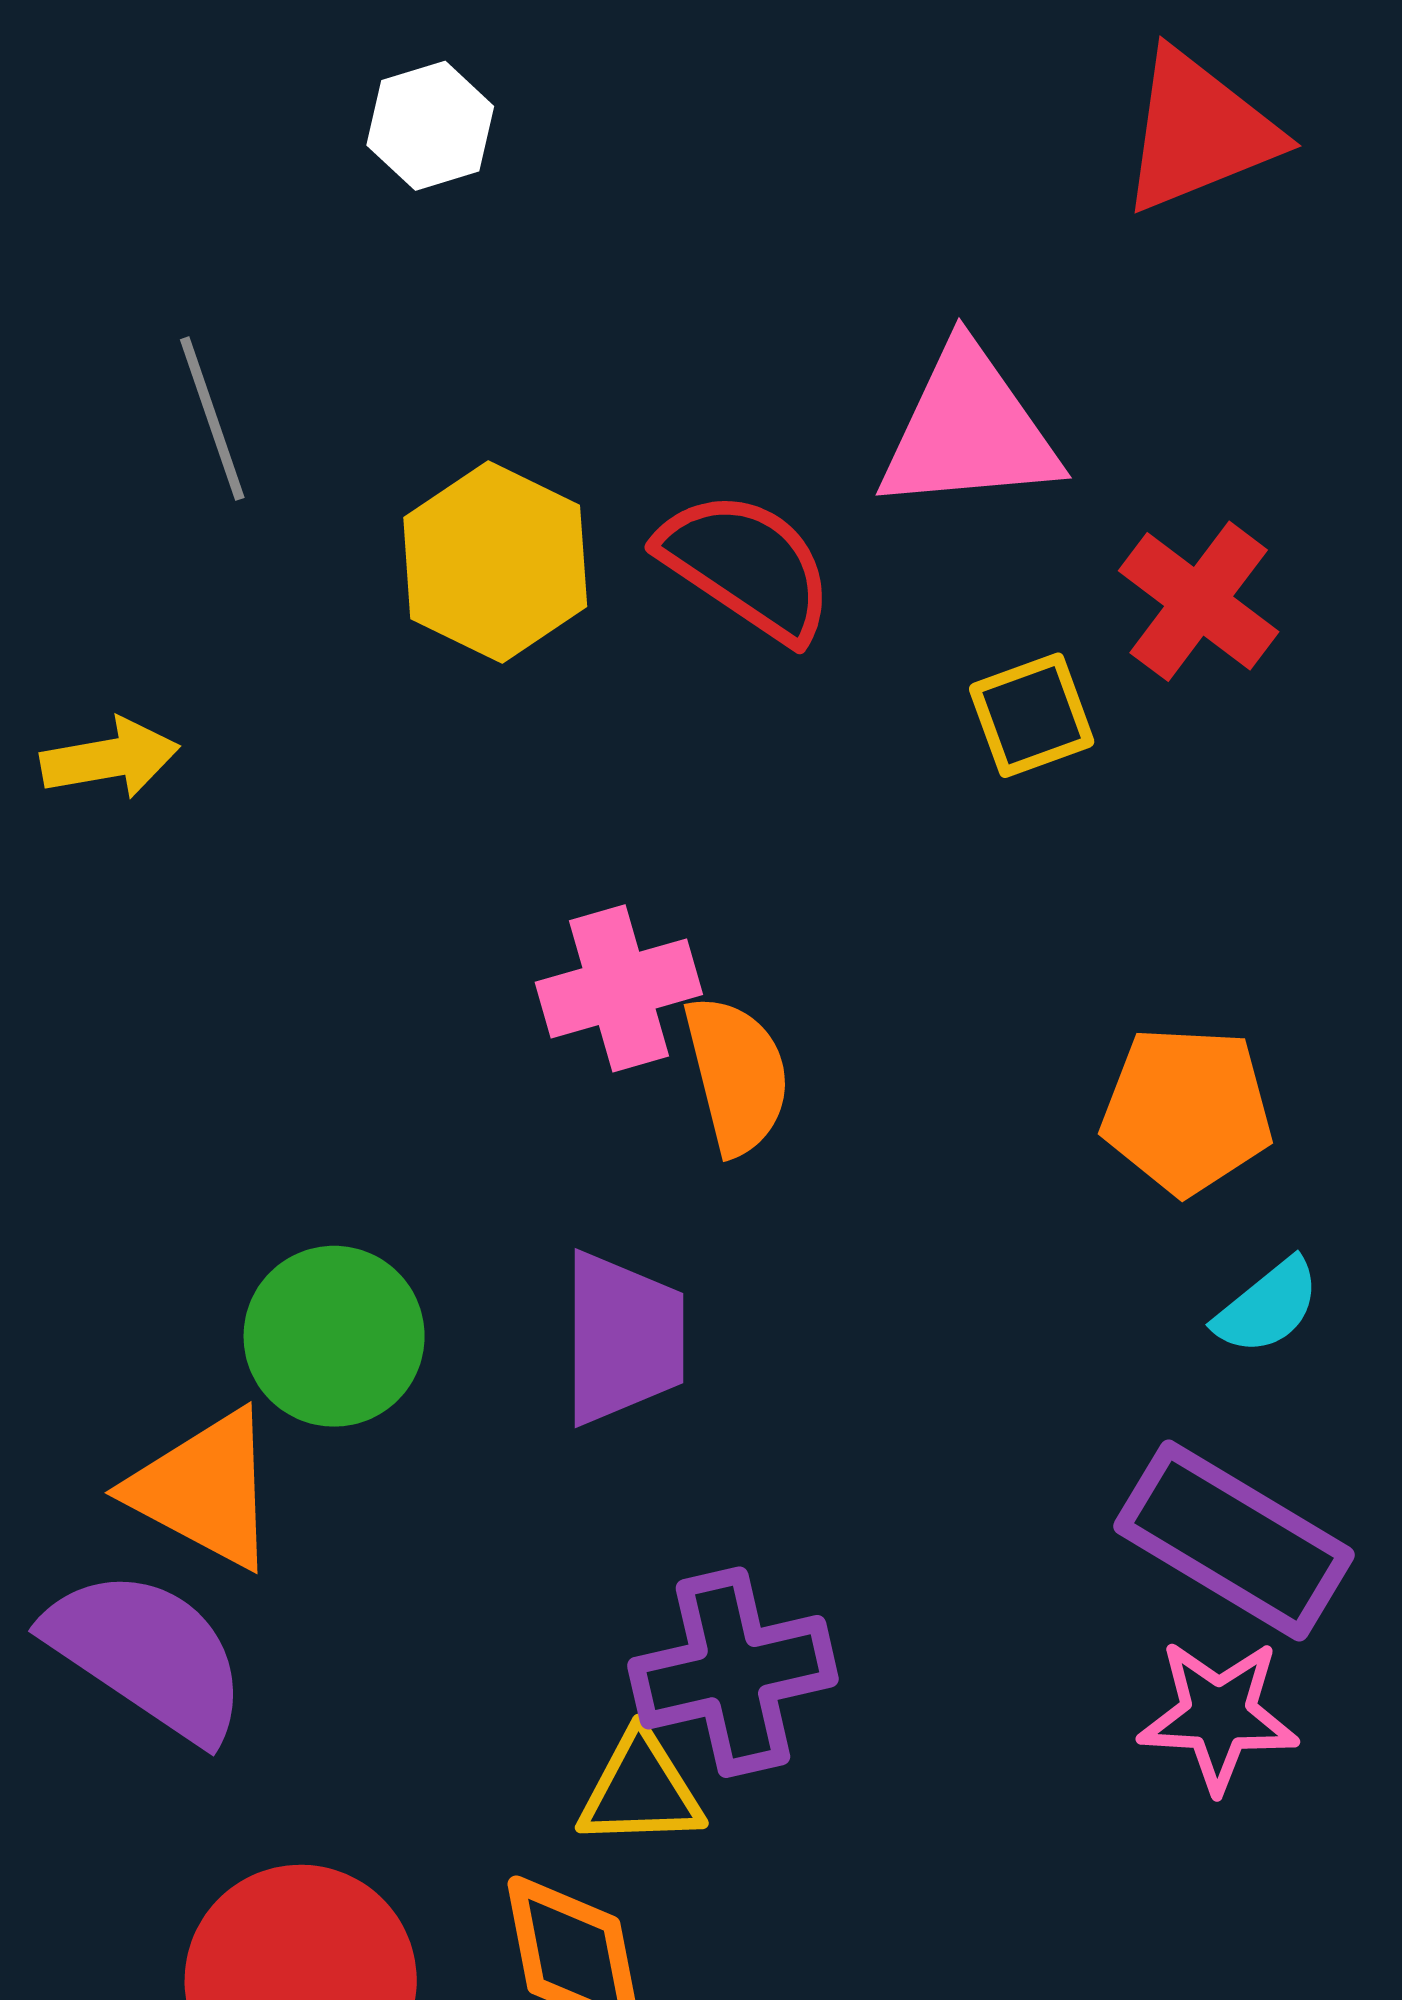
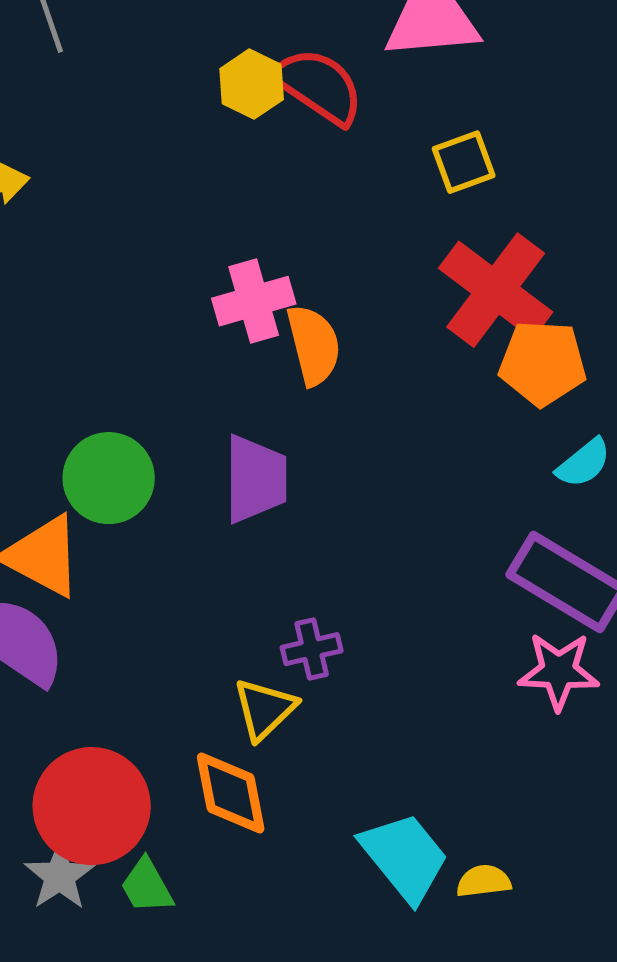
yellow hexagon: (495, 562) -> (252, 84), moved, size x0.7
red cross: (1199, 601) -> (496, 290), moved, size x1.4
purple cross: (733, 1672) -> (312, 649), size x0.6
yellow triangle: (641, 1790) -> (265, 709), turned -42

